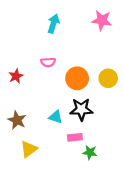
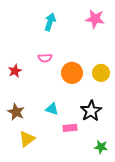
black star: (81, 109) -> (91, 111), moved, turned -30
green star: (90, 152) -> (101, 147), moved

